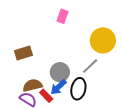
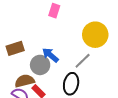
gray circle: (60, 72) -> (40, 65), moved
blue arrow: (58, 87) -> (50, 55), moved, turned 84

